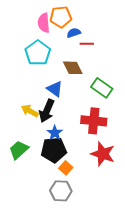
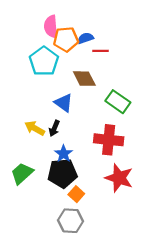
orange pentagon: (61, 17) -> (66, 39), moved
black arrow: (47, 111) -> (54, 128), size x0.6

